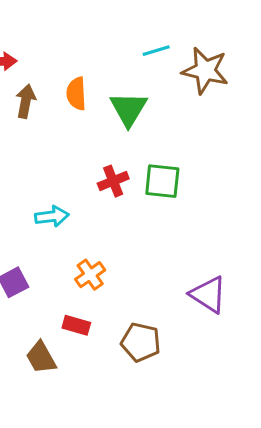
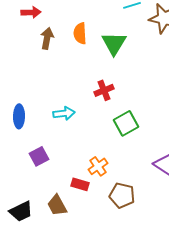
green square: (162, 181) -> (126, 123), moved, turned -35
orange cross: (90, 275) -> (98, 166), moved

